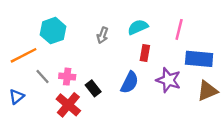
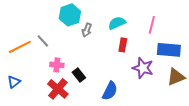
cyan hexagon: (53, 31) -> (70, 15), moved
gray line: (42, 77) -> (43, 41), moved
blue semicircle: (130, 82) -> (110, 91), moved

